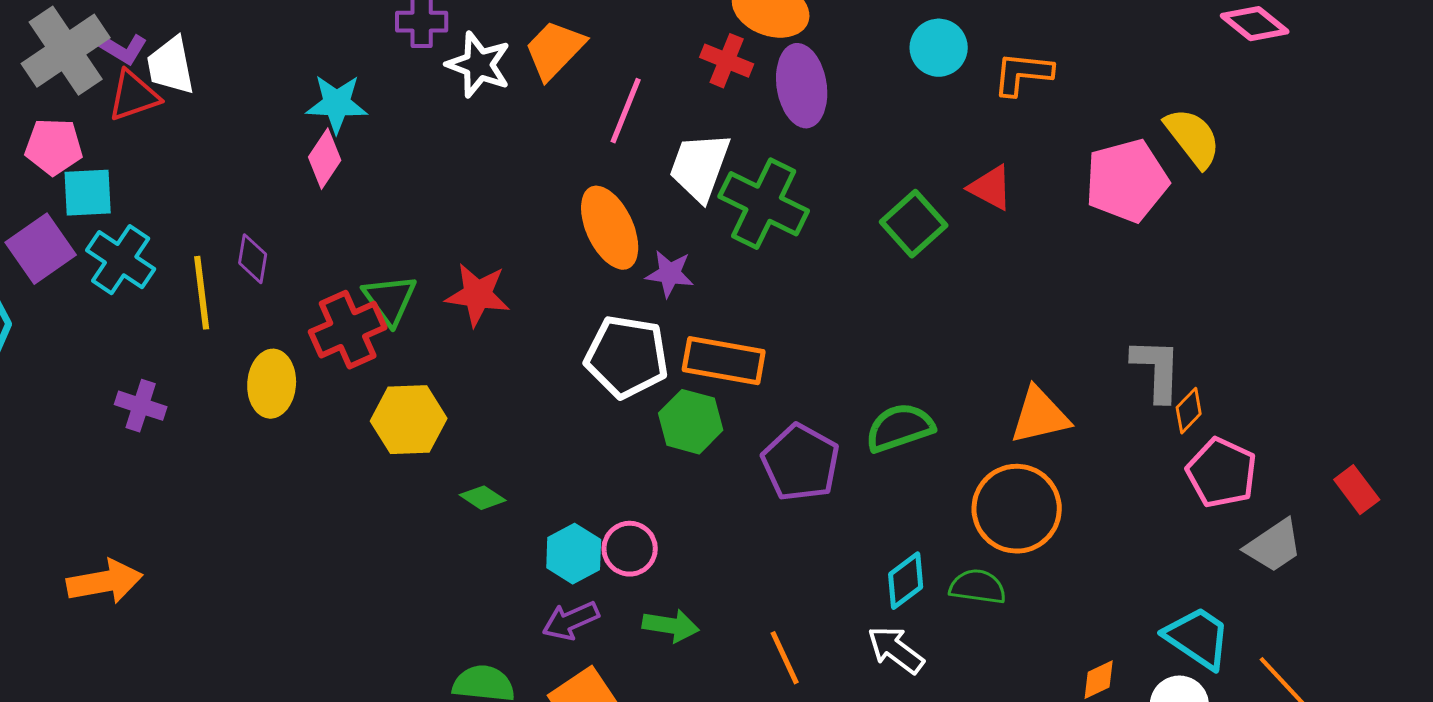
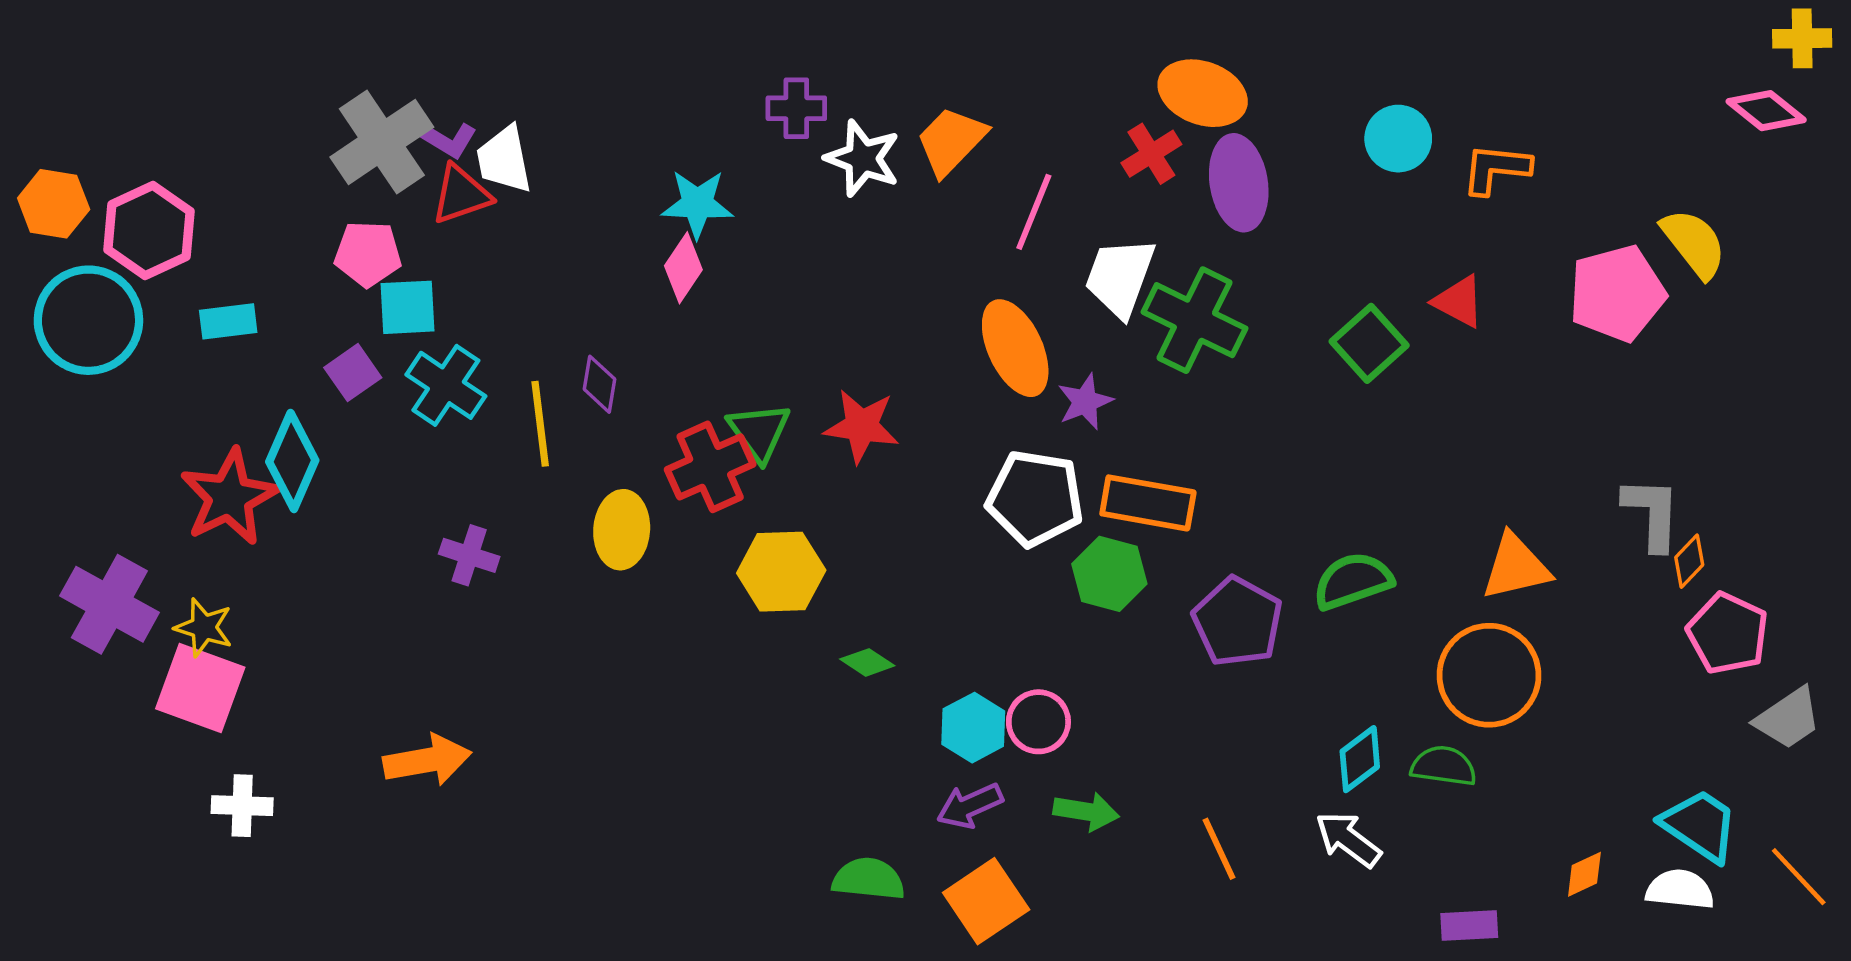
red cross: (727, 61) -> (1151, 154), turned 36
purple square: (41, 249) -> (353, 373), size x0.7
purple star: (670, 274) -> (1085, 402), turned -30

